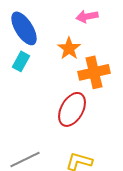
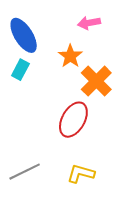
orange cross: (94, 72) -> (96, 81), turned -32

